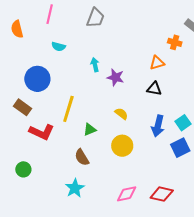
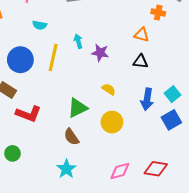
orange triangle: (157, 63) -> (142, 35), turned 35
yellow line: (68, 109) -> (53, 57), moved
green triangle: (90, 130) -> (78, 108), size x1.5

